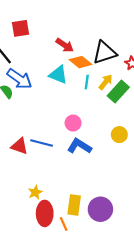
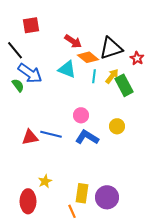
green rectangle: (118, 91) -> (124, 85), turned -70
yellow circle: (119, 135) -> (117, 126), moved
red triangle: (19, 146) -> (30, 137), turned -30
red ellipse: (45, 213) -> (28, 201), moved

